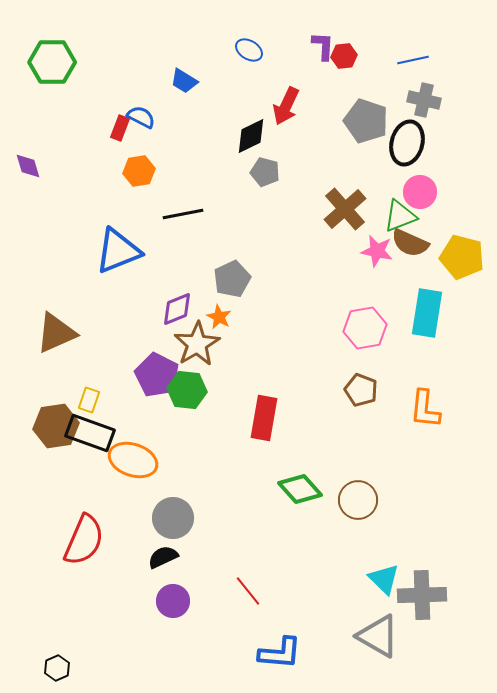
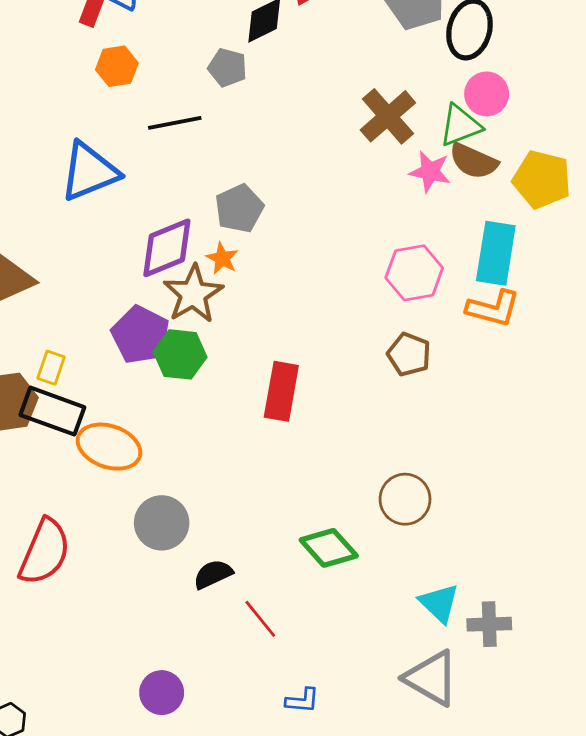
gray pentagon: (265, 172) -> (227, 68), moved
purple diamond: (177, 309) -> (167, 248), size x1.4
orange L-shape: (425, 409) -> (493, 308), moved, turned -81
green diamond: (300, 489) -> (329, 548), moved
black semicircle: (163, 557) -> (213, 574), moved
gray cross: (422, 595) -> (489, 624), size x0.7
purple circle: (173, 601) -> (162, 693), moved
blue L-shape: (280, 653) -> (302, 700), size x0.6

